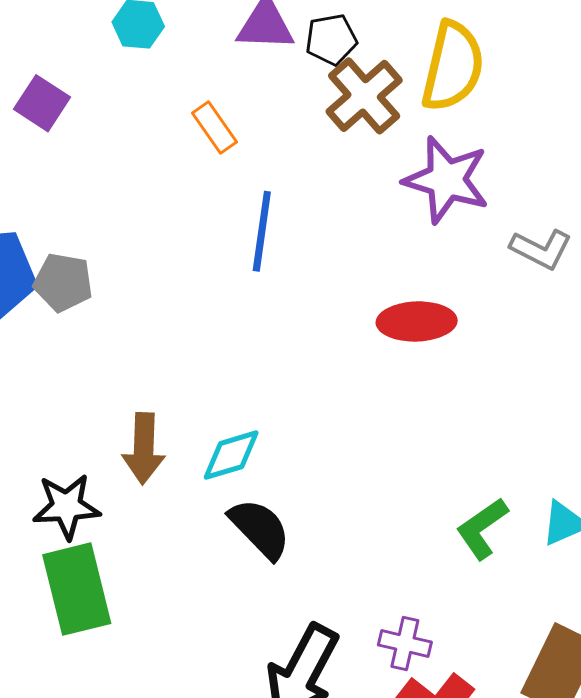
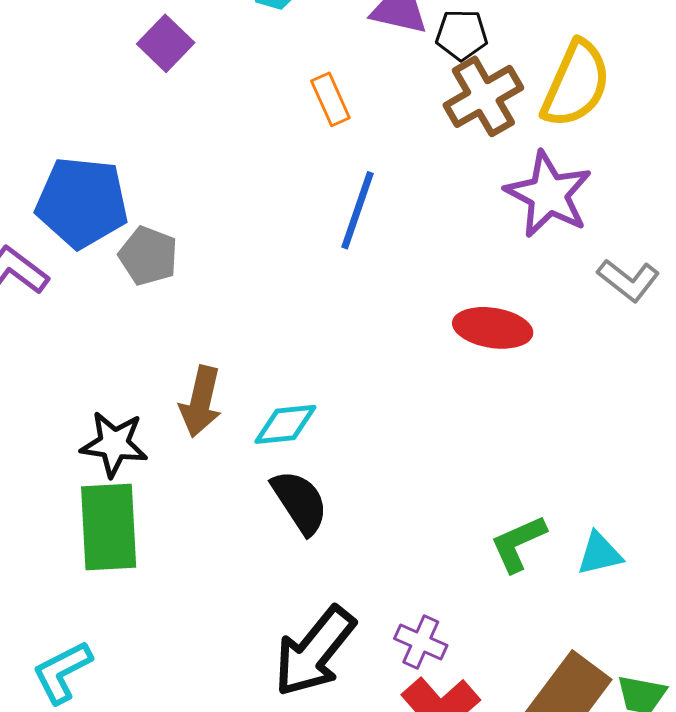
gray pentagon: (63, 282) -> (148, 256), moved

